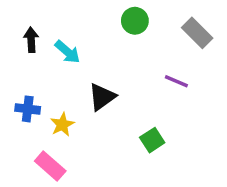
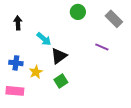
cyan arrow: (67, 52) -> (44, 39), moved
green square: (152, 140) -> (61, 81), moved
pink rectangle: (50, 166) -> (15, 91), moved, turned -36

